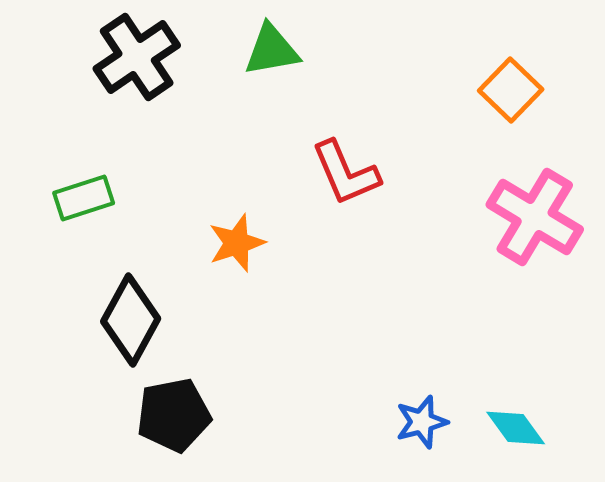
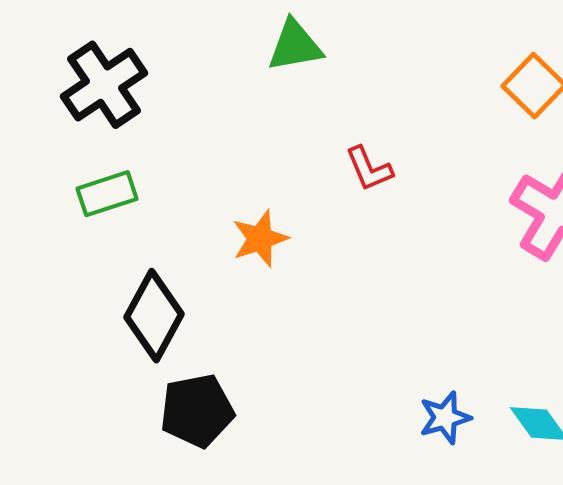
black cross: (137, 57) -> (104, 85), moved
red L-shape: (346, 173) -> (369, 169), size x0.7

